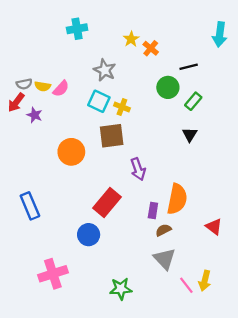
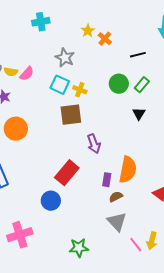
green circle: (168, 87) -> (119, 84), moved
orange circle: (71, 152) -> (16, 129), moved

